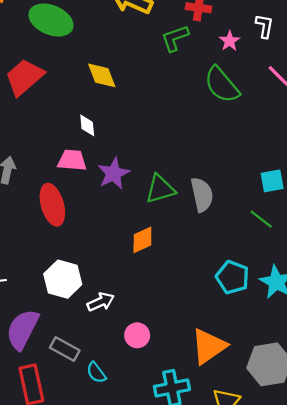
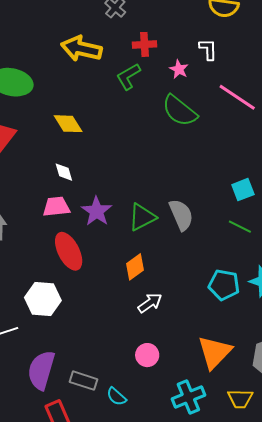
red ellipse: (52, 205) -> (69, 251), moved
white hexagon: (63, 279) -> (43, 299), moved
white arrow: (101, 302) -> (150, 303), moved

